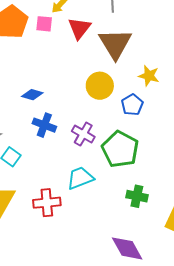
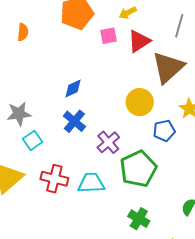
pink square: (44, 24) -> (108, 36), moved, turned -36
blue diamond: (32, 95) -> (73, 89), turned -60
red cross: (47, 203) -> (54, 179), moved

